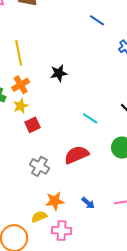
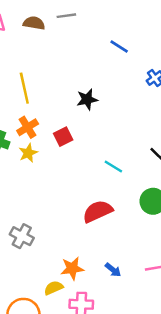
black star: (59, 73) -> (87, 99), moved
red square: (32, 125) -> (63, 137), moved
gray cross: (39, 166) -> (22, 236), moved

